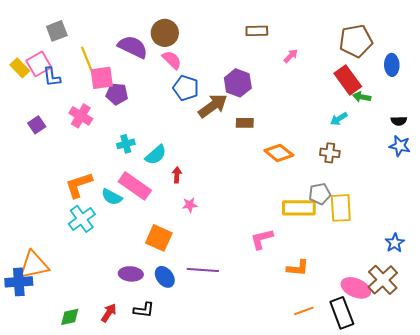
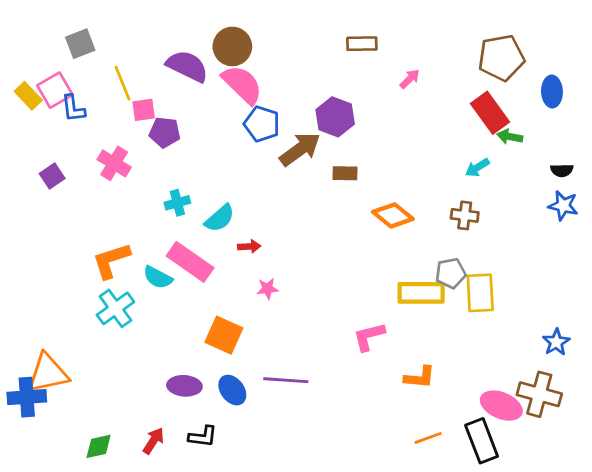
pink semicircle: (172, 60) -> (242, 84), size x1.5
pink square: (102, 78) -> (144, 110), size x0.7
red arrow: (177, 175) -> (249, 246), turned 84
brown cross: (383, 280) -> (539, 394), turned -32

